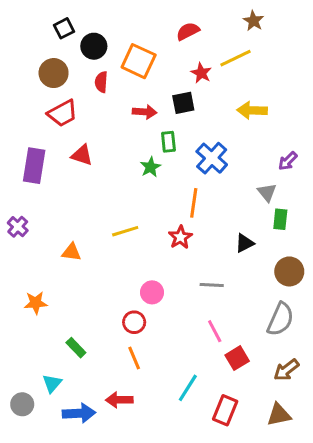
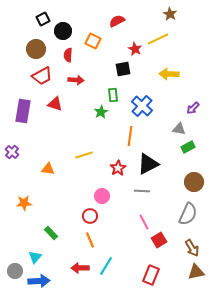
red semicircle: (188, 31) -> (117, 21), moved
orange square: (139, 61) -> (93, 41), size x0.7
red arrow: (145, 112) -> (76, 80), moved
gray triangle: (267, 192) -> (179, 129), turned -40
green rectangle: (280, 219) -> (188, 147), turned 56
red star: (180, 237) -> (118, 168), moved
black triangle: (245, 243) -> (148, 164), moved, size x1.6
brown arrow: (286, 370) -> (192, 248), turned -84
cyan line: (188, 388) -> (106, 266), moved
blue arrow: (79, 413) -> (39, 281), moved
brown triangle: (279, 415) -> (196, 272), moved

